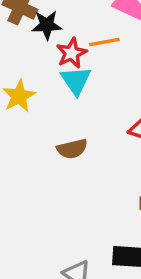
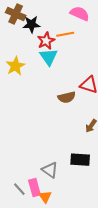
brown semicircle: (72, 149) -> (67, 97), moved

